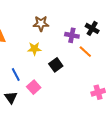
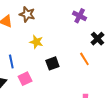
brown star: (41, 24) -> (27, 14), moved
purple cross: (72, 35) -> (80, 16), moved

